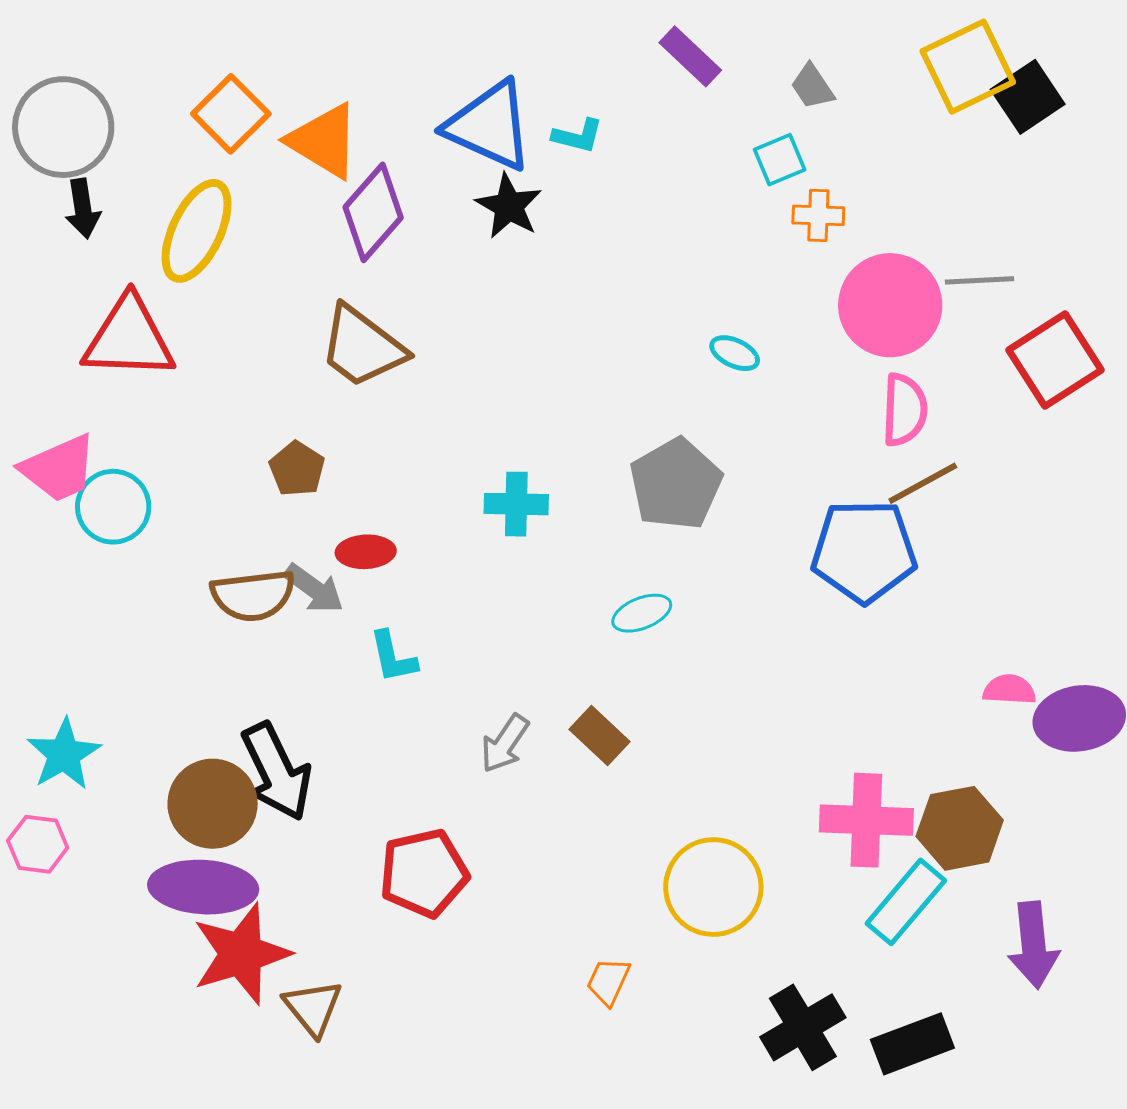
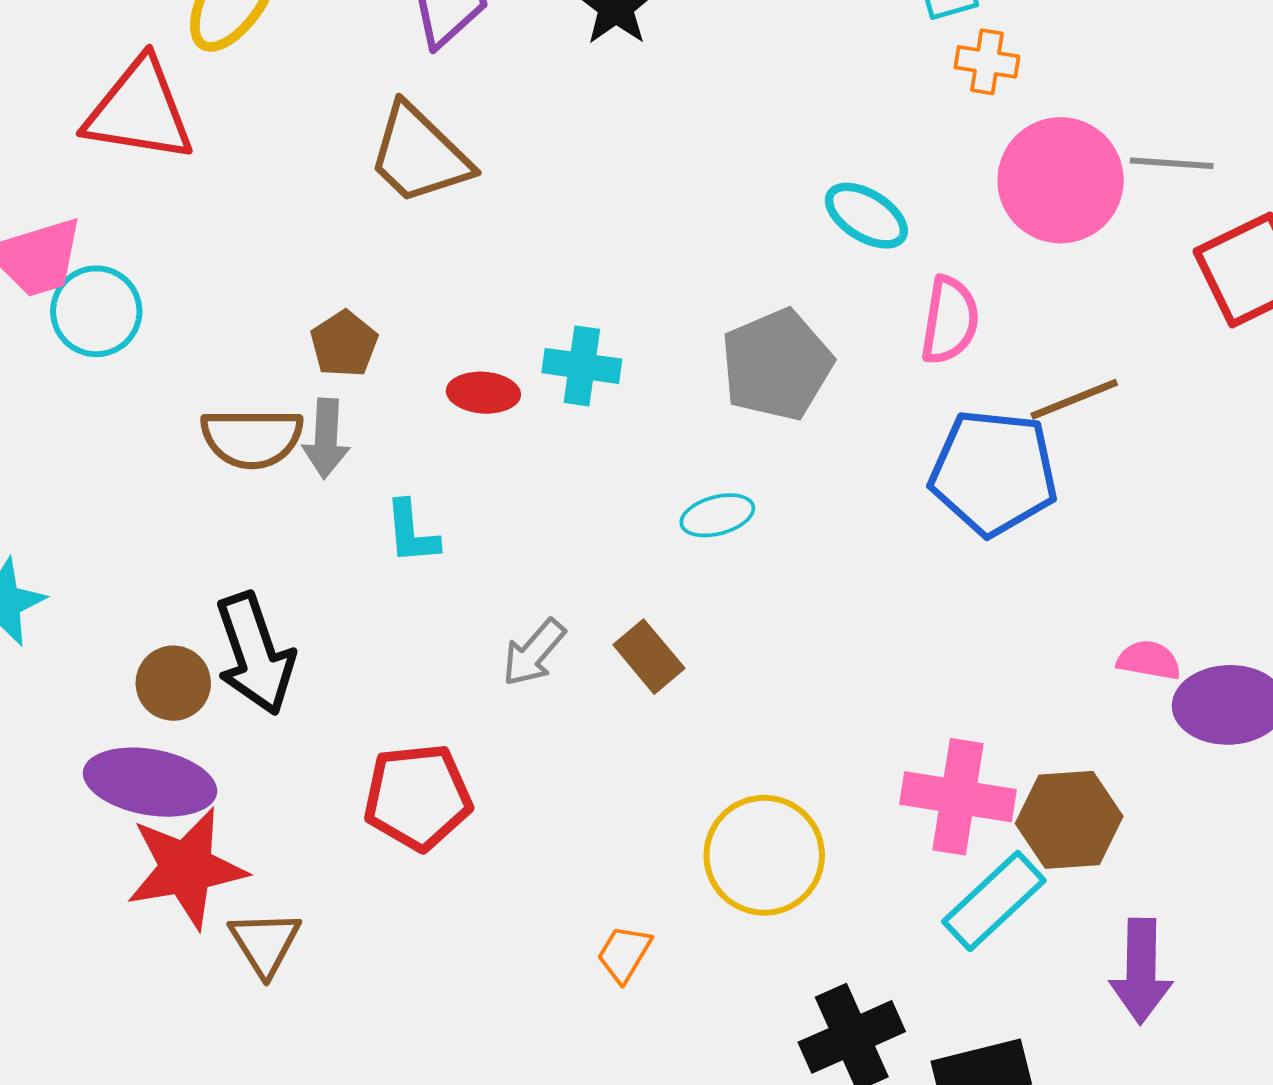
cyan ellipse: (735, 353) -> (866, 216), size x1.4
pink semicircle: (904, 410) -> (950, 320), moved
brown pentagon: (297, 469) -> (344, 344), moved
red ellipse: (366, 552) -> (483, 393), moved
gray arrow: (314, 588) -> (326, 438), turned 50
brown circle: (213, 804) -> (173, 683), size x0.7

